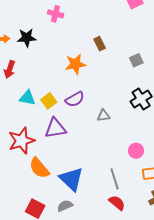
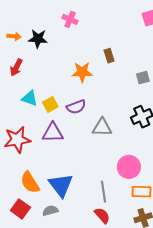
gray triangle: (103, 116) -> (102, 127), size x1.5
pink circle: (136, 151) -> (129, 167), size x1.5
orange semicircle: (39, 168) -> (30, 182), moved

